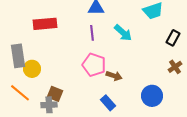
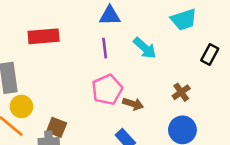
pink pentagon: (94, 65) -> (107, 90), turned 30
brown cross: (175, 67) -> (181, 92), moved
yellow circle: (32, 69) -> (21, 106), moved

